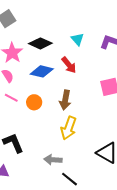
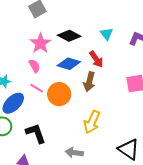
brown arrow: (65, 100) -> (89, 82), moved
orange circle: (34, 102) -> (59, 94), size x1.5

